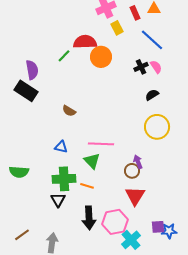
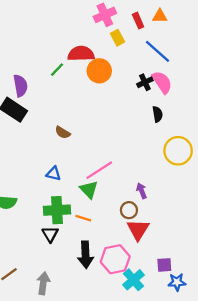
pink semicircle: (156, 67) -> (162, 82), size x1.5
black semicircle: (152, 95) -> (157, 114), turned 112
yellow circle: (157, 127) -> (178, 151), moved
pink line: (101, 144) -> (99, 170), turned -35
brown circle: (132, 171) -> (129, 210), moved
blue star: (169, 231) -> (177, 282), moved

